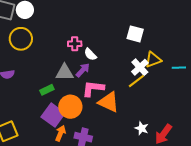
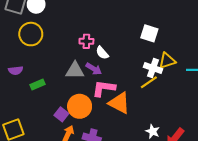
white cross: (140, 67) -> (153, 68), turned -30
purple arrow: (83, 70) -> (94, 69), turned 77
green rectangle: (47, 90) -> (37, 84), moved
purple square: (53, 115) -> (61, 114), size x0.6

